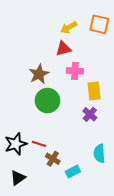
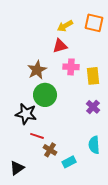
yellow rectangle: (94, 91) -> (93, 76), moved
purple cross: (90, 114) -> (93, 107), moved
black star: (16, 144) -> (26, 114), moved, turned 30

